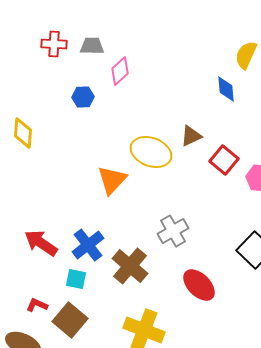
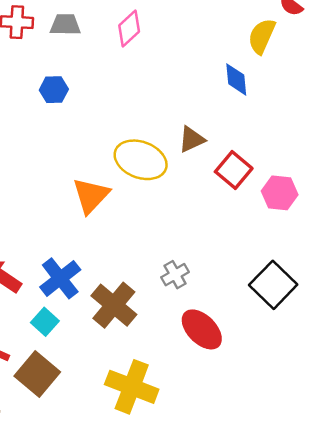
pink diamond: (120, 71) -> (129, 28), moved
gray cross: (173, 231) -> (175, 275), moved, size x0.7
cyan square: (76, 279) -> (45, 322), turned 30

